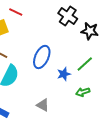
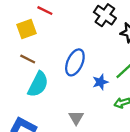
gray triangle: (43, 105) -> (76, 118), turned 32

